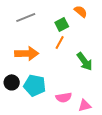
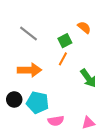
gray line: (26, 17) -> (28, 33), turned 60
pink semicircle: (64, 97) -> (56, 121), moved

